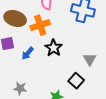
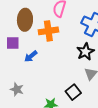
brown ellipse: (15, 19) -> (25, 20), turned 65
black star: (54, 48) -> (85, 52), moved

